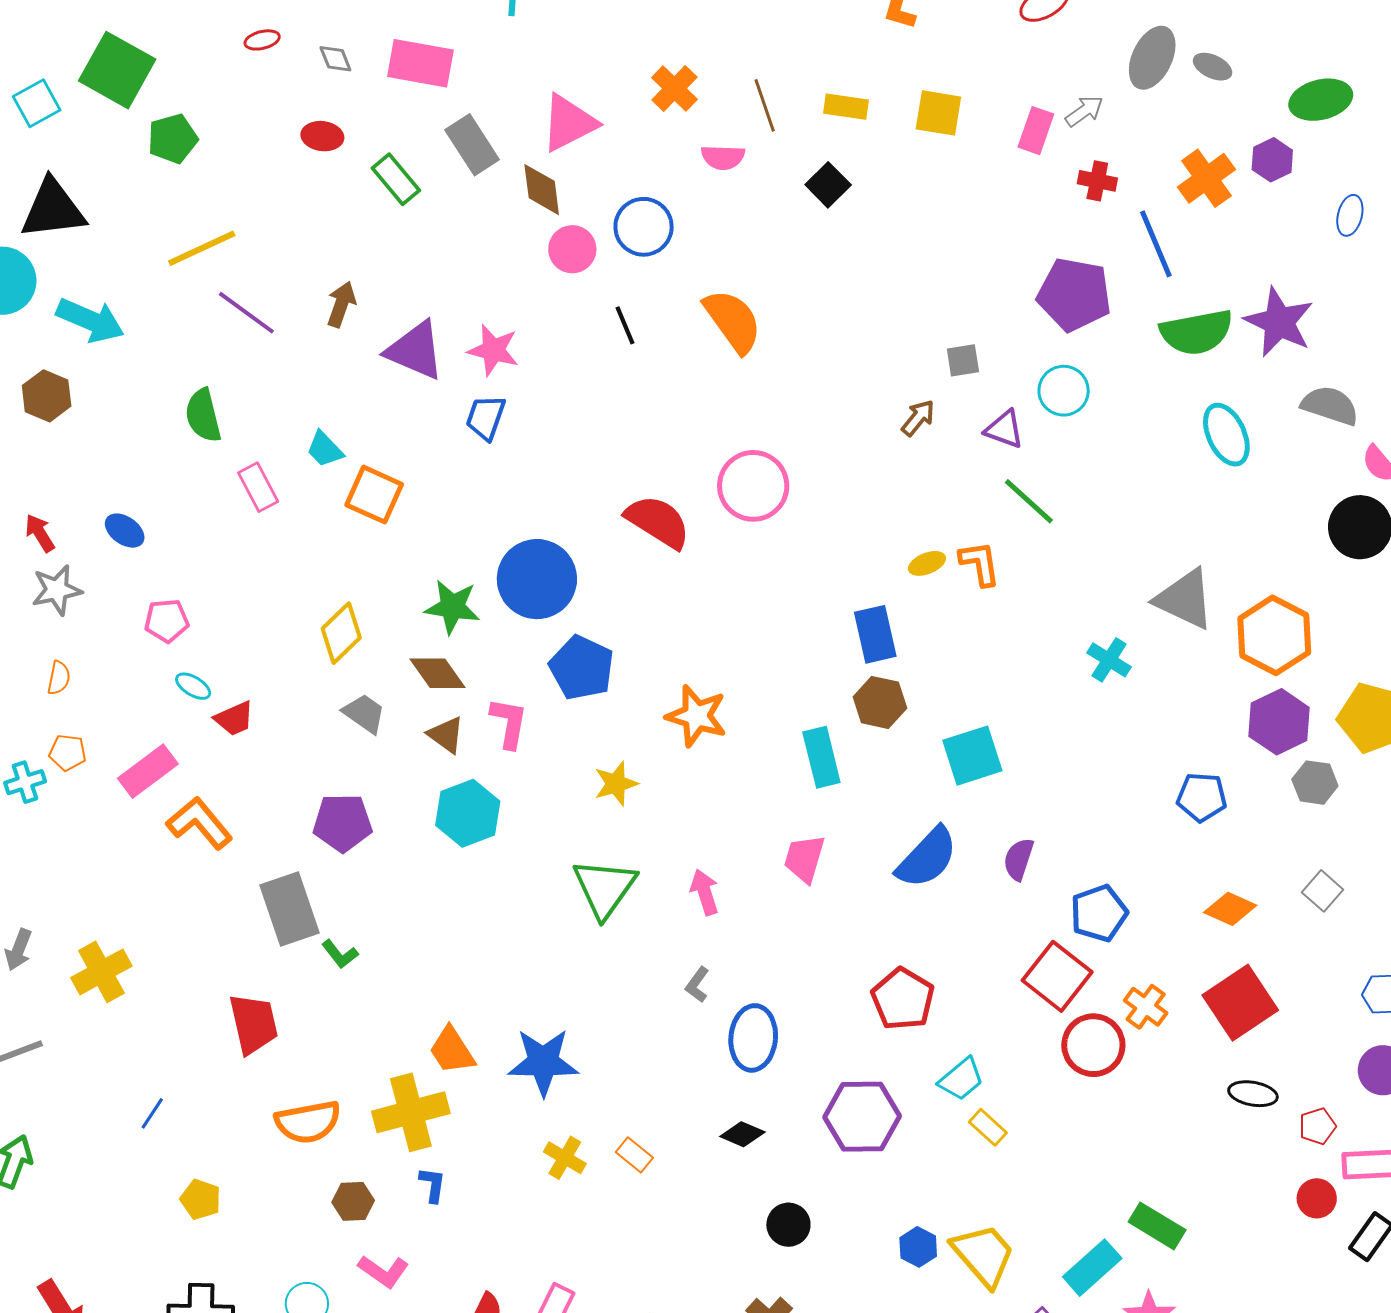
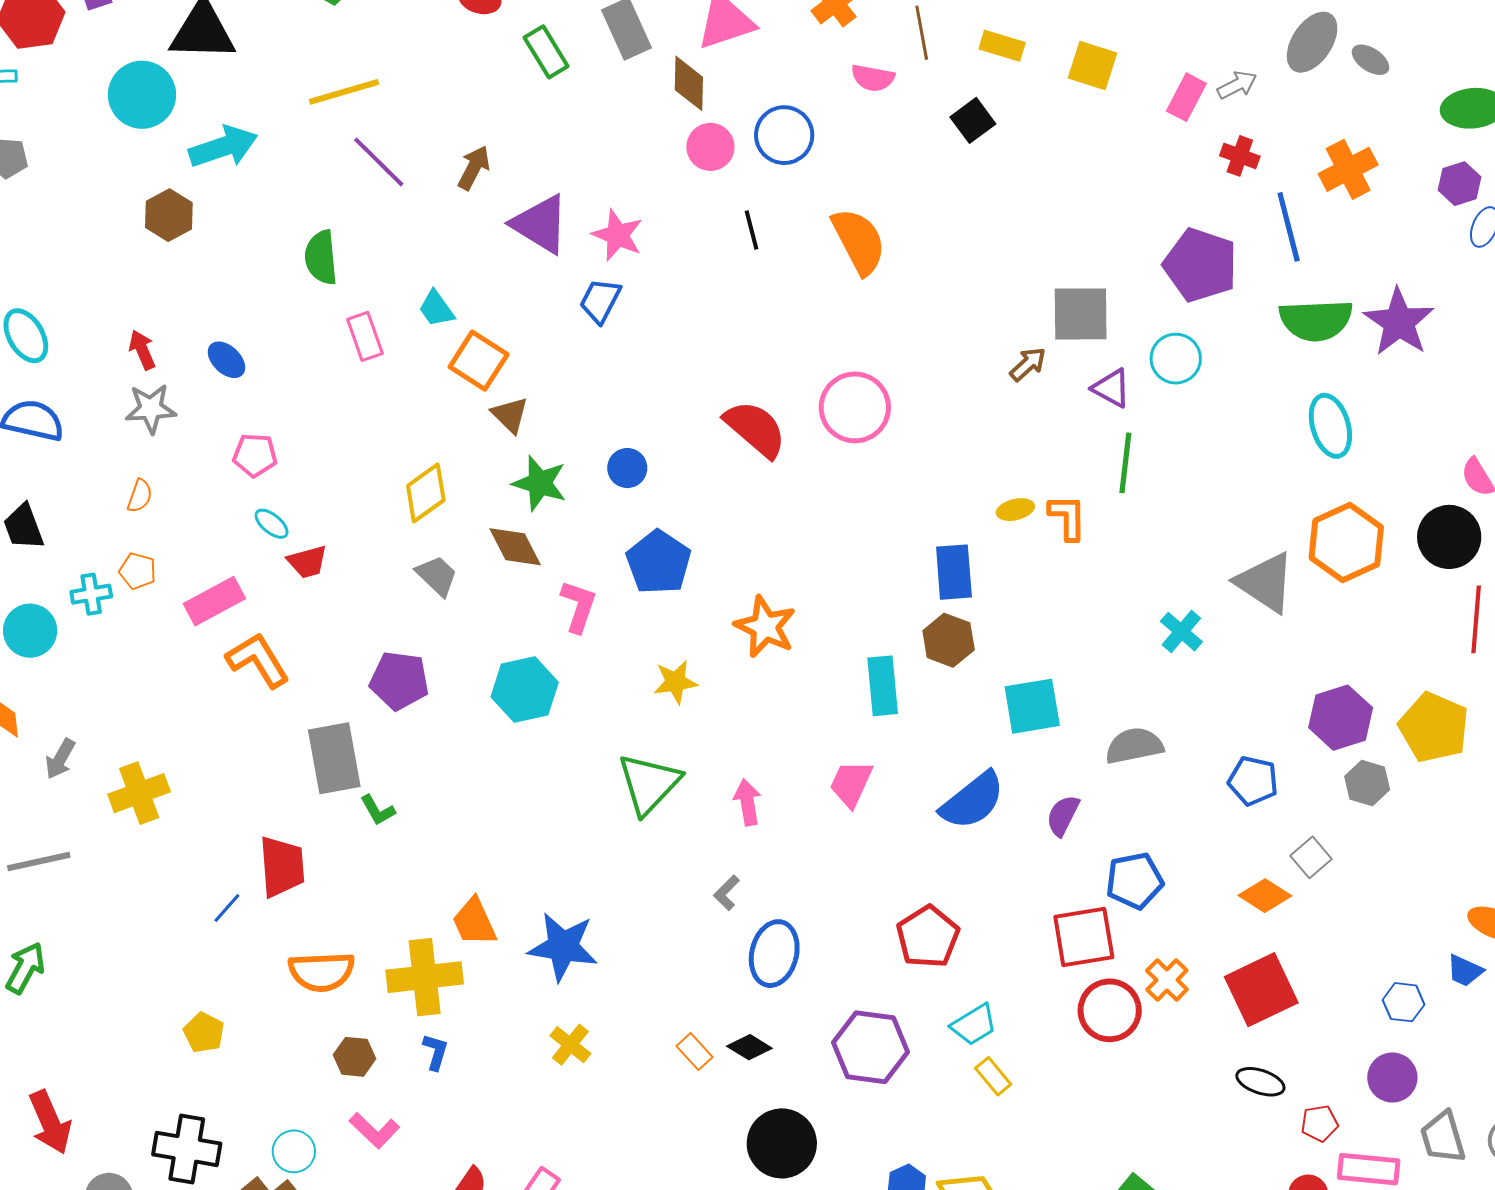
purple hexagon: (1272, 160) -> (1460, 184), moved
cyan arrow: (90, 320) -> (223, 147), turned -50
gray square: (963, 360) -> (1081, 314), size x1.8
gray semicircle: (1330, 406) -> (1134, 746), moved, turned -38
green line: (1029, 501) -> (1125, 463), turned 46
blue circle: (537, 579) -> (627, 468), size x0.5
orange hexagon: (1274, 635) -> (1346, 542), moved
brown triangle: (446, 735) -> (510, 415), moved
gray square: (1322, 891) -> (1311, 857), moved
red square: (1057, 976) -> (1084, 937), turned 34
blue line: (152, 1113) -> (227, 908), moved
orange rectangle: (634, 1155) -> (695, 1052), moved
black circle: (788, 1225) -> (782, 1143), size x1.6

